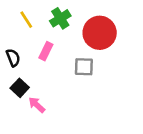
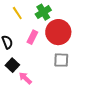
red circle: (100, 33) -> (58, 32), moved
gray square: (84, 67) -> (61, 60), moved

